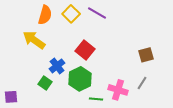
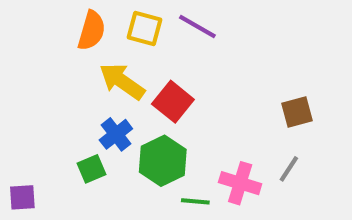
yellow square: (71, 14) -> (144, 28), turned -30
yellow arrow: (34, 40) -> (122, 81), moved
green square: (45, 83) -> (92, 169), turned 32

